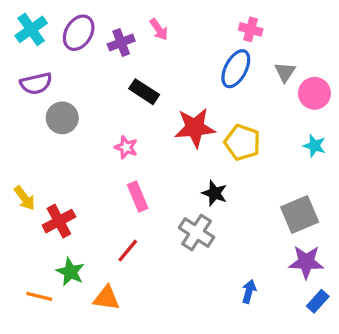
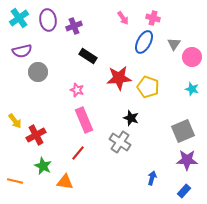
pink arrow: (159, 29) -> (123, 18), moved
purple ellipse: (79, 33) -> (48, 20), turned -40
pink rectangle: (138, 196) -> (84, 120), size x1.4
orange line: (39, 296) -> (15, 181), moved
blue rectangle: (318, 301) -> (184, 191), moved

